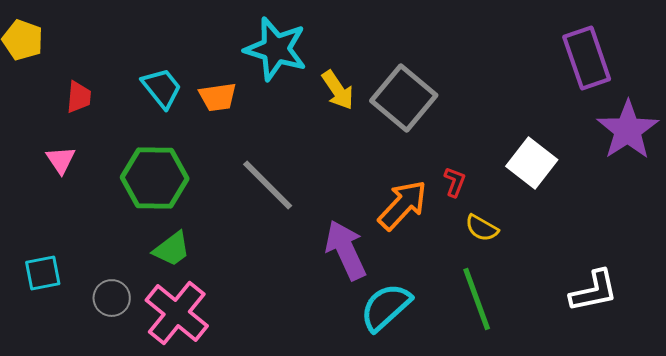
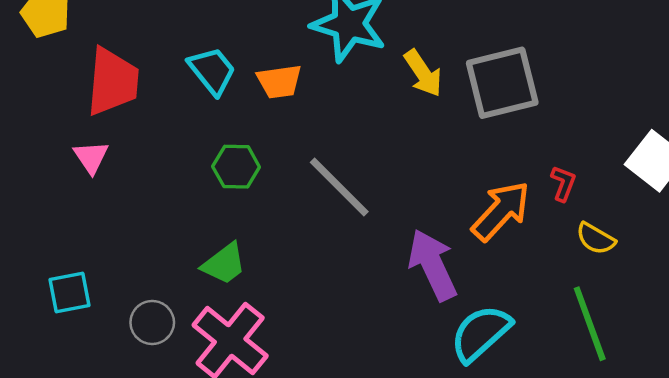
red trapezoid: (79, 97) -> (113, 82), size x1.8
gray square: (404, 98) -> (502, 83), turned 36
green hexagon: (155, 178) -> (236, 167), moved, size x0.6

